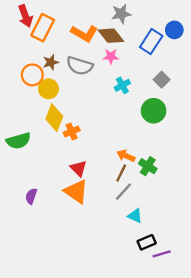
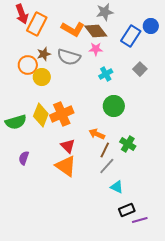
green circle: (154, 111) -> (114, 106), moved
yellow diamond: (54, 118) -> (41, 115), moved
orange cross: (72, 131) -> (62, 114), size x1.6
orange arrow: (126, 156) -> (97, 134), moved
purple semicircle: (31, 196) -> (24, 158), moved

